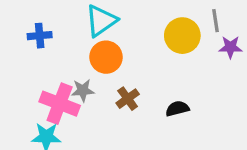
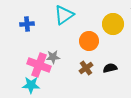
orange circle: (106, 57) -> (89, 41), moved
brown cross: (128, 99) -> (86, 68), moved

